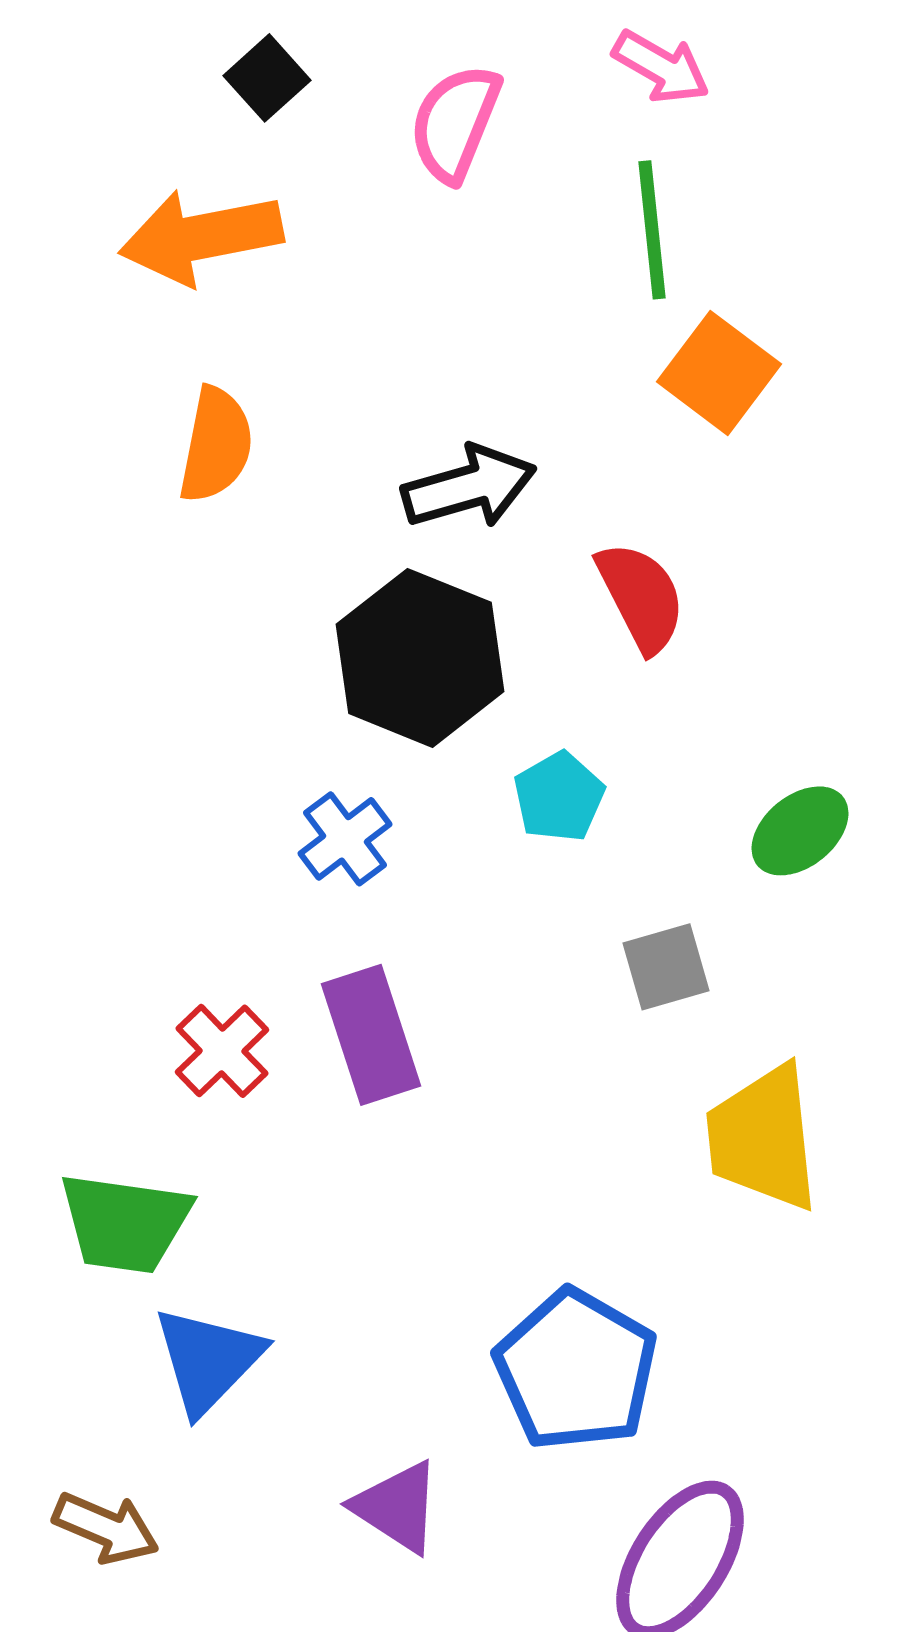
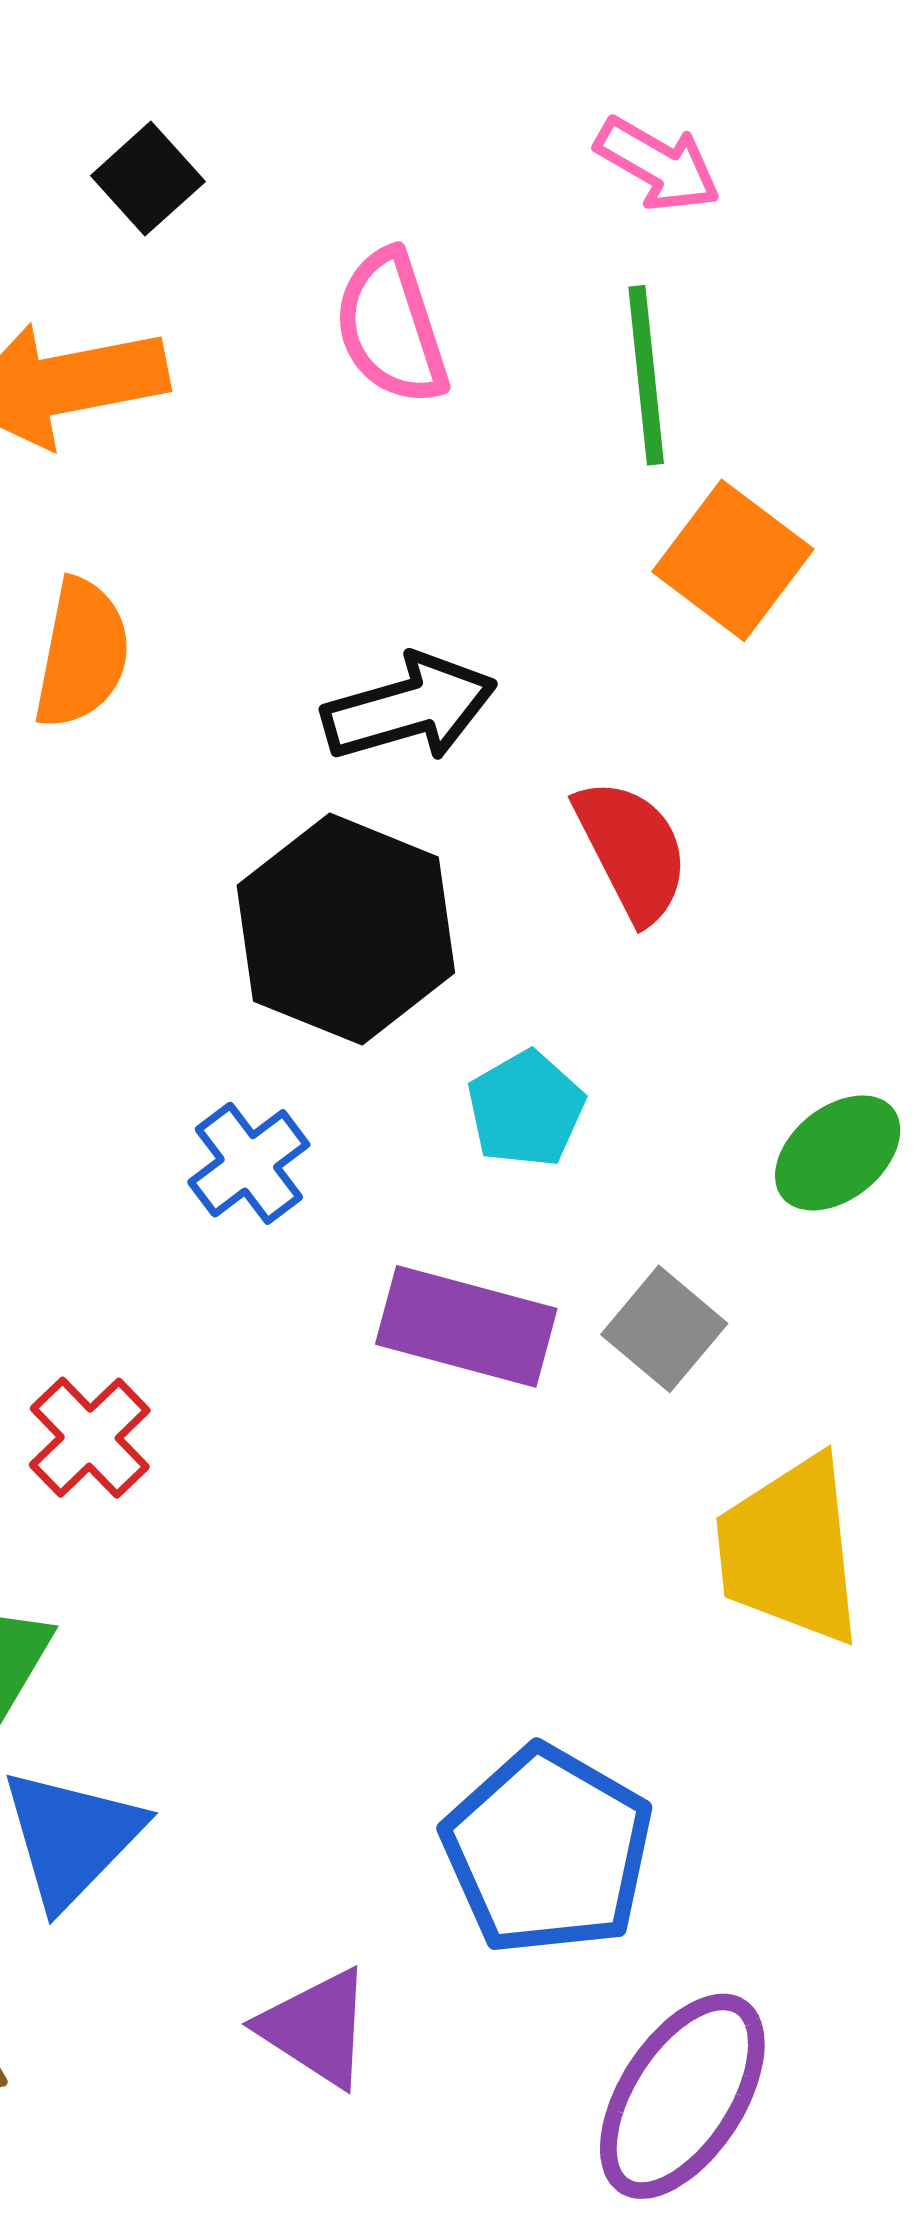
pink semicircle: (455, 123) -> (391, 327), moved, turned -40
gray square: (666, 967) -> (664, 1329), turned -34
purple rectangle: (371, 1035) -> (466, 1326), moved, turned -57

